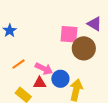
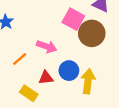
pink square: (69, 34) -> (73, 19), turned 30
pink arrow: (44, 69) -> (47, 46), moved

